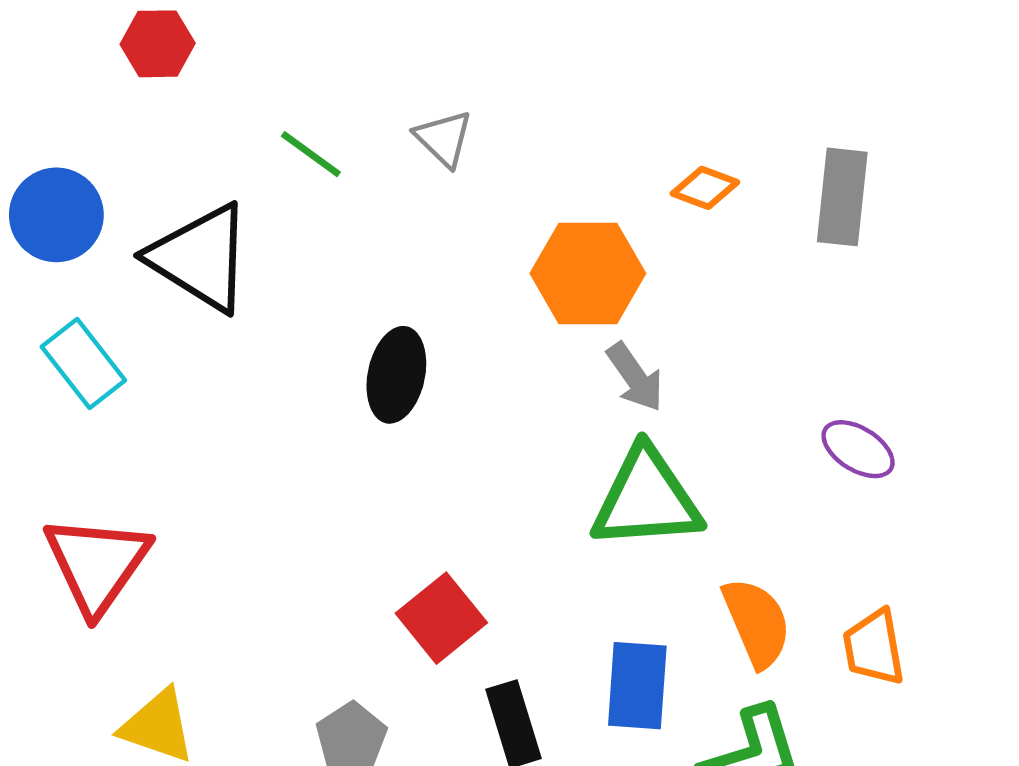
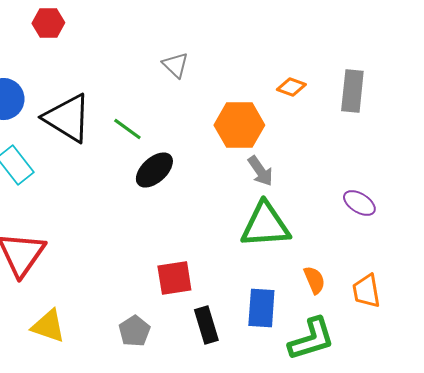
green line: (311, 154) -> (127, 129), moved
black ellipse: (396, 375) -> (154, 170), turned 36
red square: (441, 618) -> (174, 278), turned 30
orange semicircle: (757, 623) -> (314, 280), size x0.7

